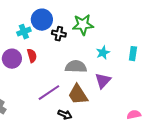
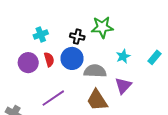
blue circle: (42, 20) -> (72, 58), moved
cyan rectangle: (133, 54) -> (154, 57), turned 32
purple line: (49, 93) -> (53, 98), moved

